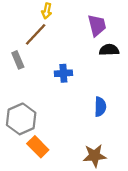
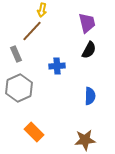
black semicircle: (109, 50) -> (89, 50), moved, turned 120
gray hexagon: (21, 119) -> (19, 88), moved

